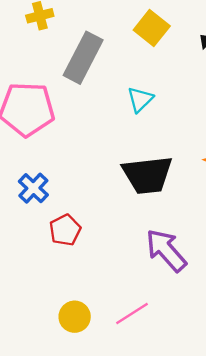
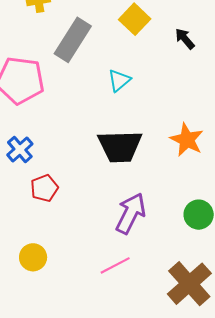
purple arrow: (166, 250) -> (131, 213), turned 63
pink line: (132, 313) -> (115, 265), moved
yellow circle: (75, 317) -> (33, 257), moved

